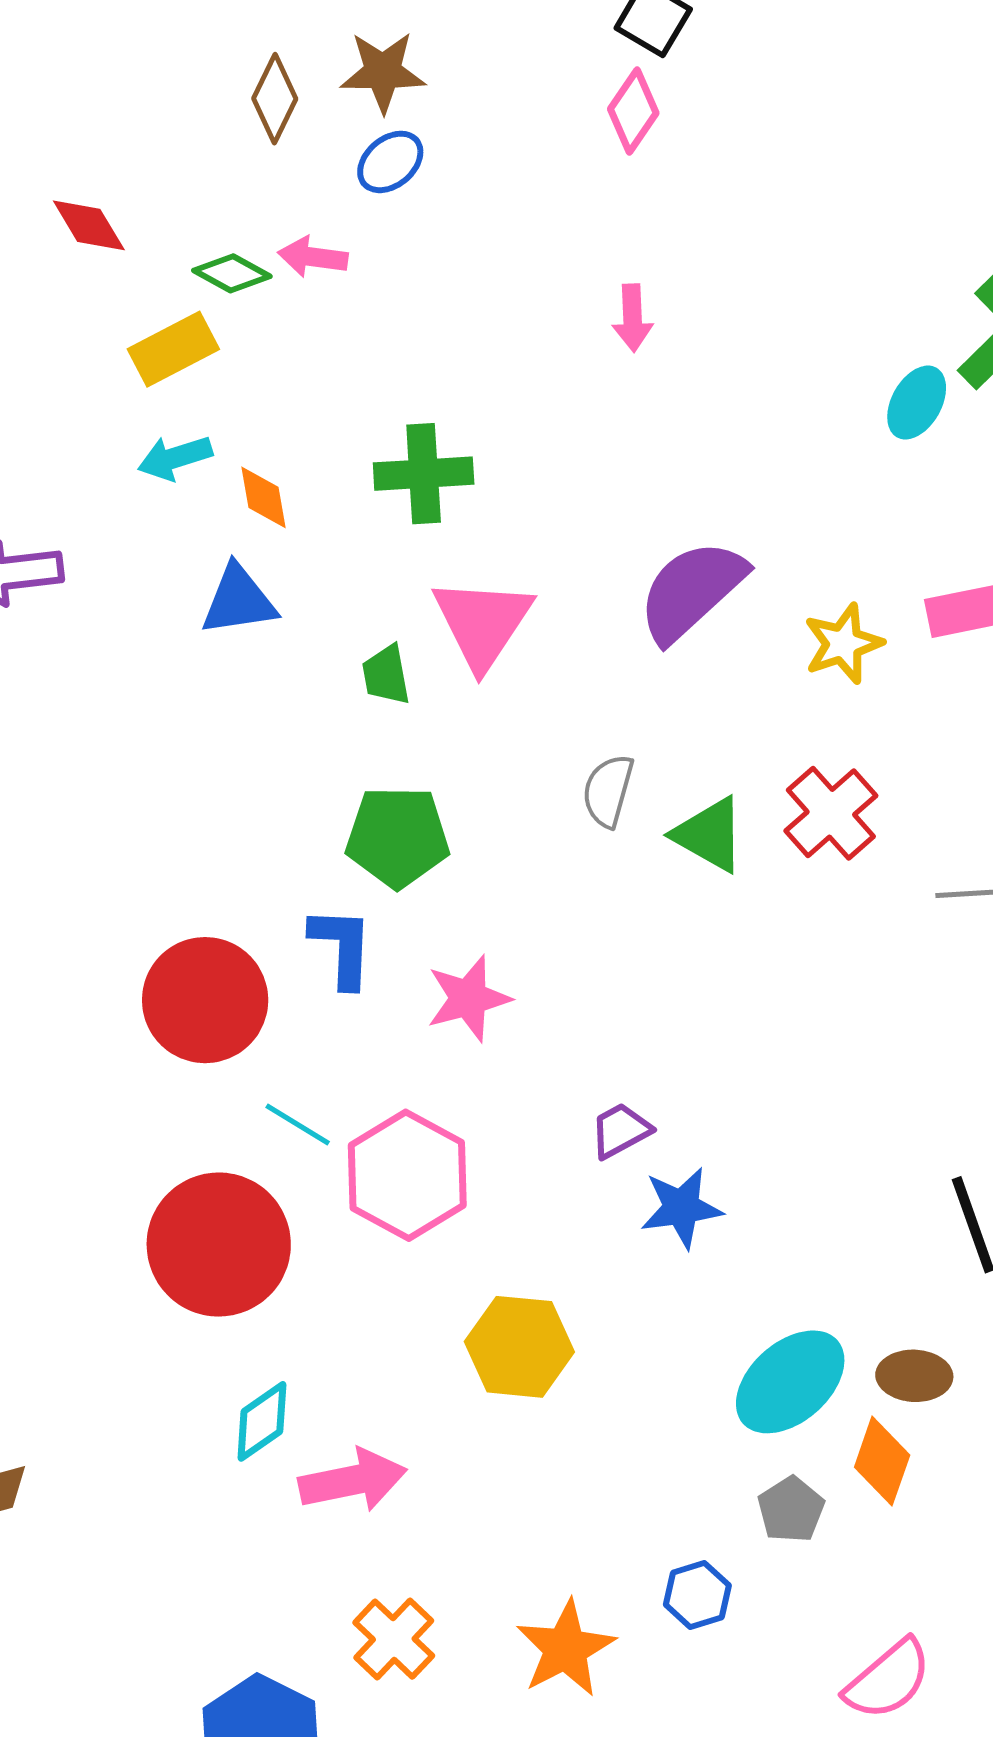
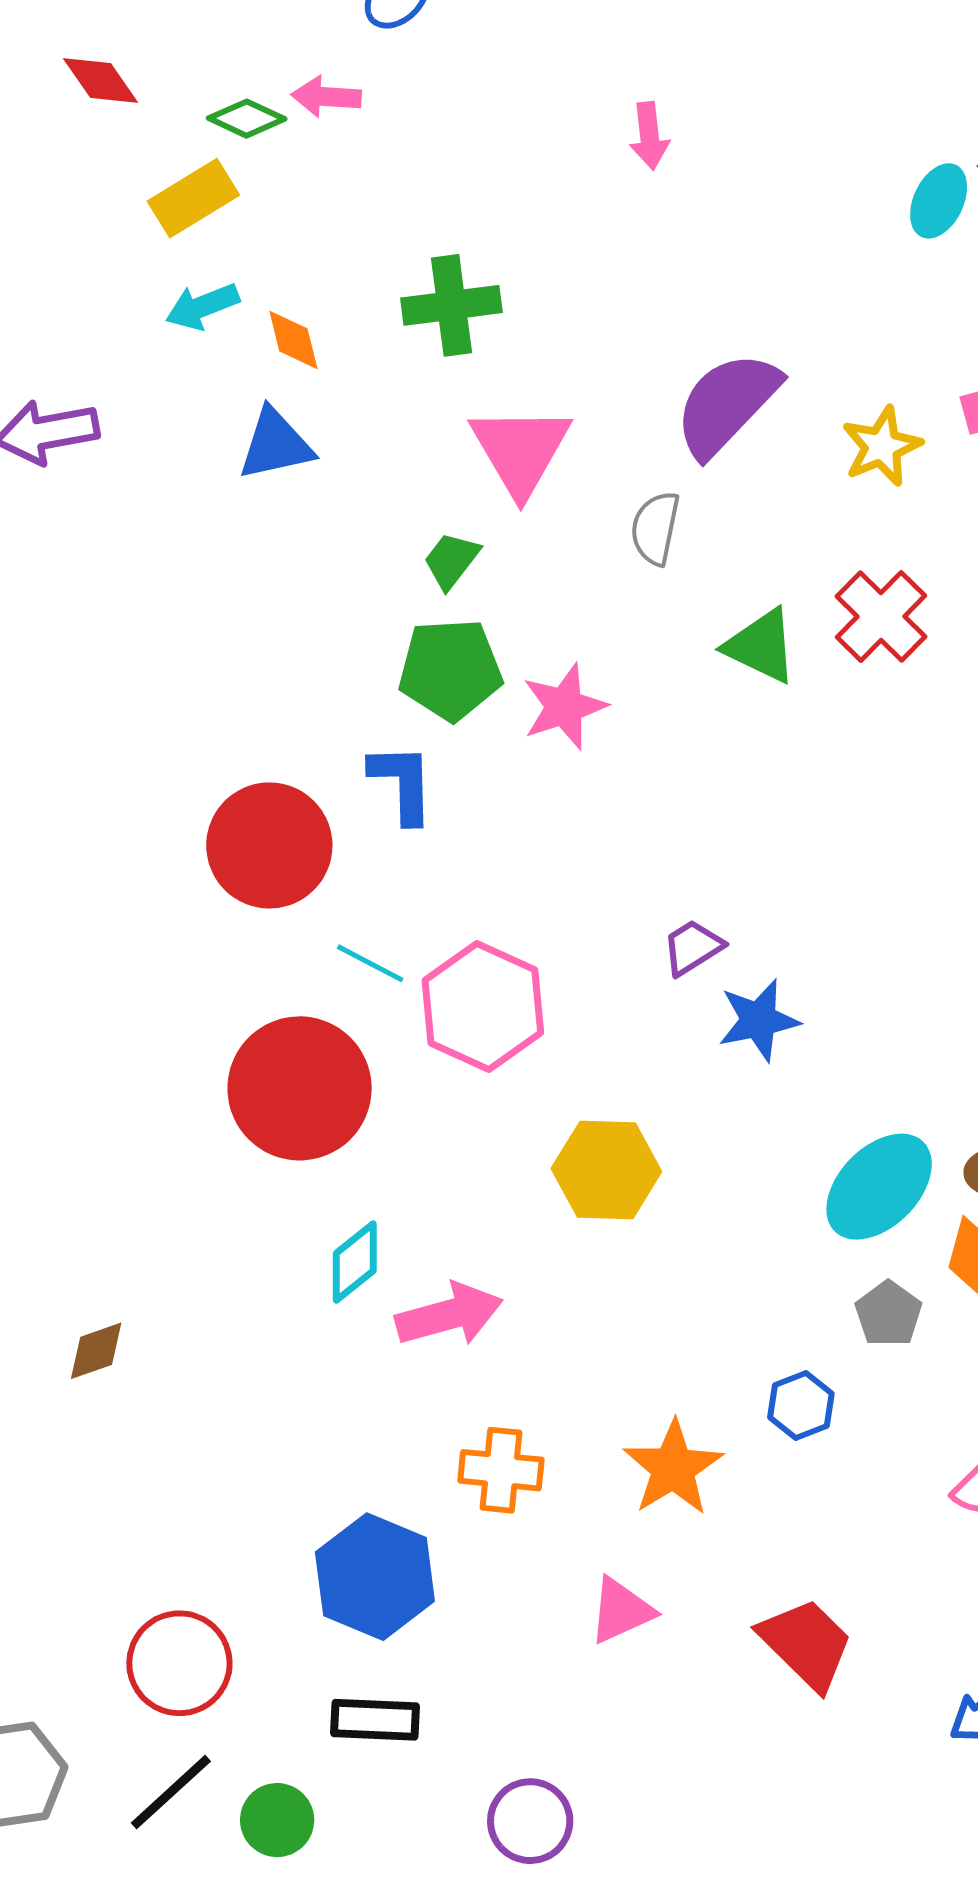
green trapezoid: (386, 675) -> (451, 560), moved, turned 52
gray semicircle: (608, 791) -> (655, 528), moved
pink star: (468, 998) -> (564, 707), moved
orange cross: (394, 1639) -> (501, 1470), turned -34

